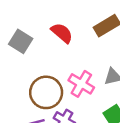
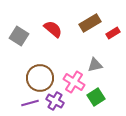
pink cross: (81, 84) -> (74, 82), moved

